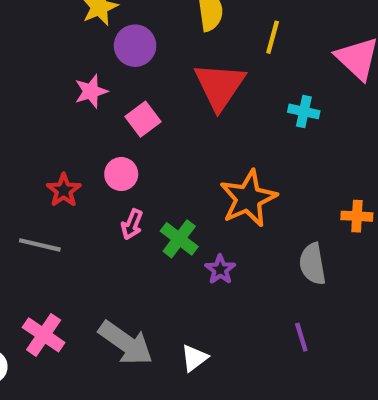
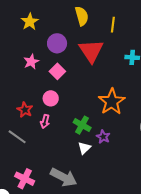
purple circle: (135, 46) -> (57, 43), moved
pink arrow: (132, 224) -> (45, 121), moved
gray line: (40, 245) -> (17, 137), turned 30
white triangle: (194, 358) -> (84, 148), moved

